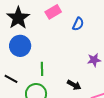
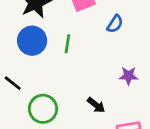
green line: (42, 69) -> (67, 44), moved

